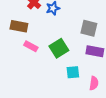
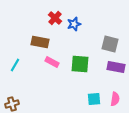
green square: (59, 48) -> (80, 64), turned 36
cyan square: (73, 72) -> (94, 99), moved

